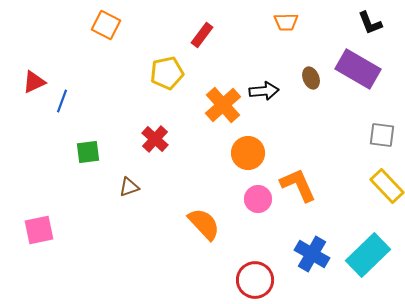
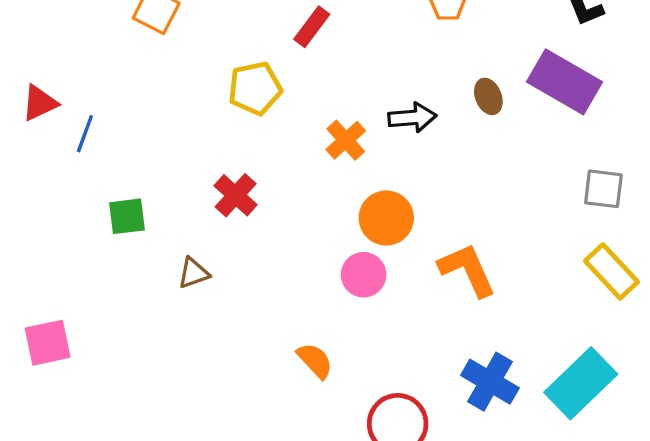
orange cross: (223, 105) -> (346, 140), size x0.7
pink circle: (258, 199) -> (364, 275), moved
orange semicircle: (204, 224) -> (315, 361), moved, size x0.7

